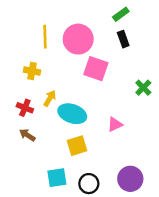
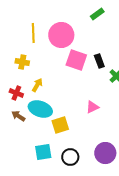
black rectangle: (123, 39) -> (99, 61), moved
cyan ellipse: (72, 114) -> (40, 109), moved

